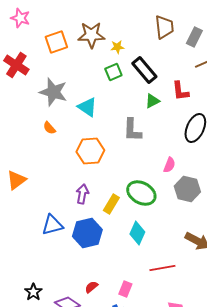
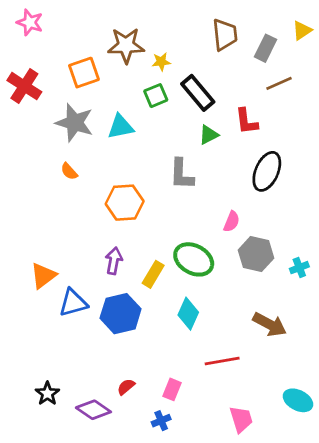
orange square: (56, 42) -> (84, 73), moved
cyan triangle: (87, 107) -> (121, 127), moved, turned -45
orange triangle: (16, 180) -> (43, 276), moved

